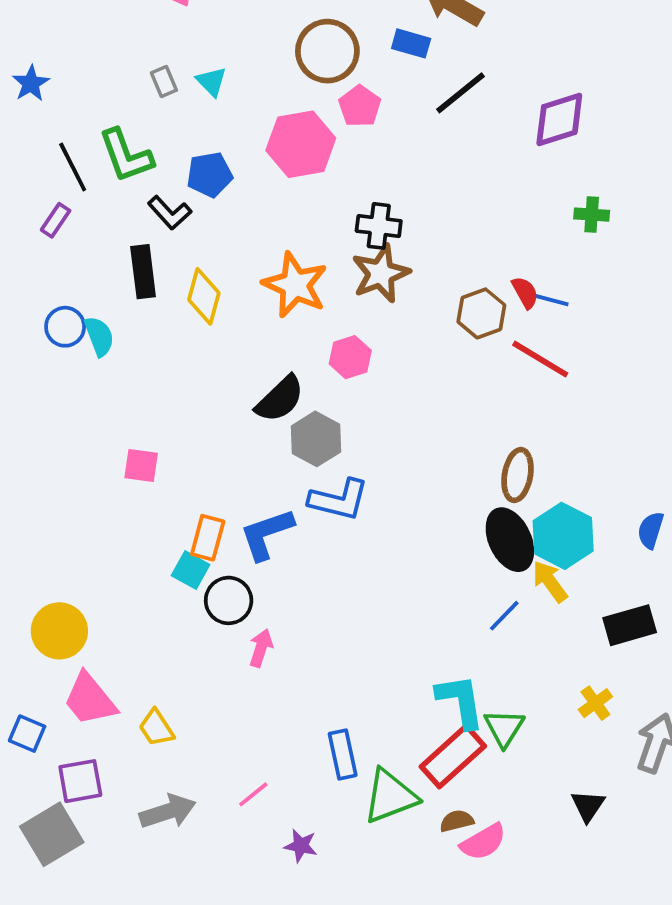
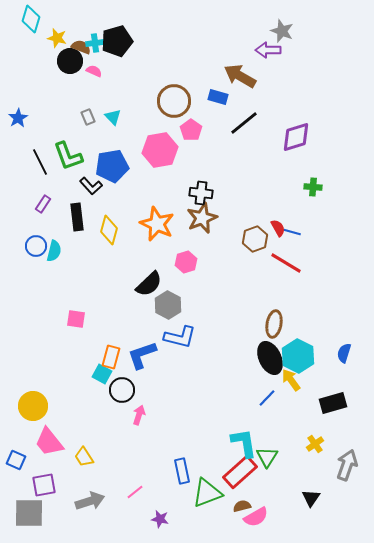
blue pentagon: (210, 175) -> (112, 166), size x1.4
purple rectangle: (56, 220) -> (43, 204), moved
cyan semicircle: (99, 336) -> (54, 251), turned 35
gray square: (52, 834) -> (29, 513), turned 32

